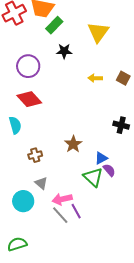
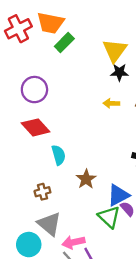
black star: (64, 51) -> (119, 72), moved
cyan semicircle: (15, 125) -> (59, 155), moved
blue triangle: (101, 158) -> (118, 195), size x1.5
gray triangle: (41, 183) -> (49, 224), size x1.6

